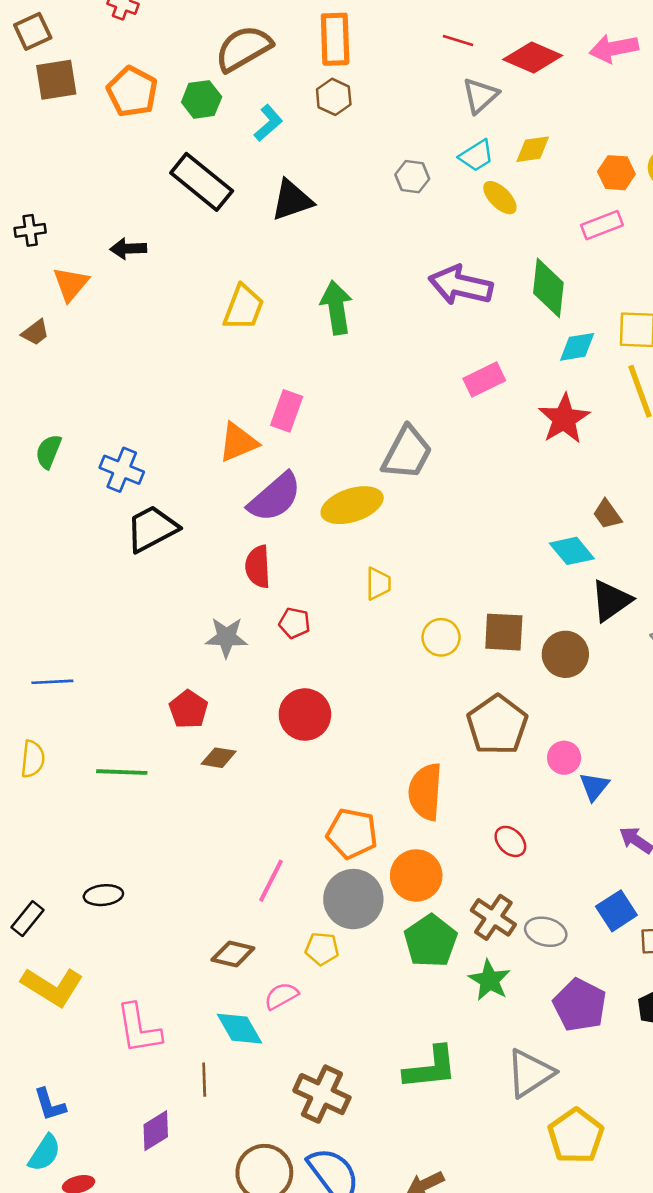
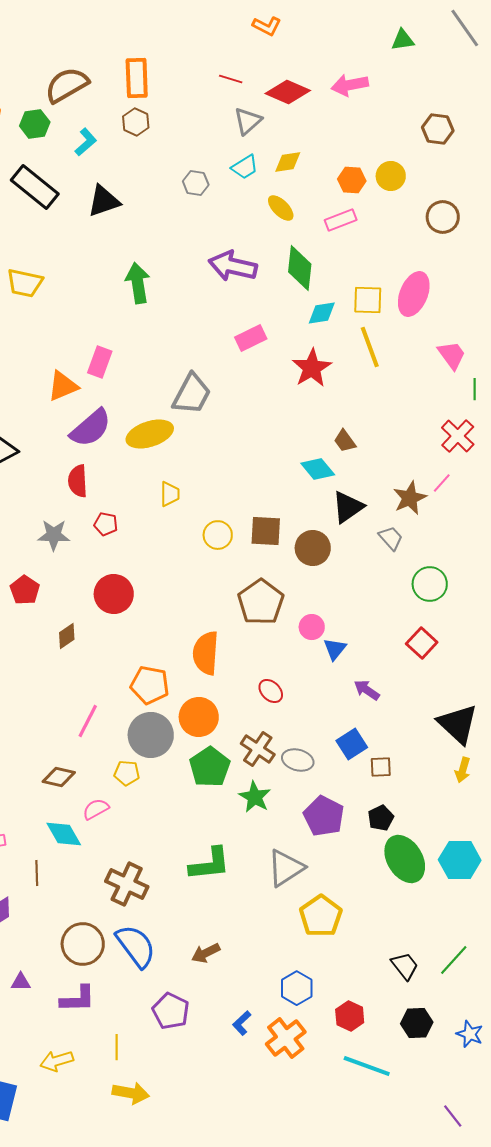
yellow ellipse: (500, 198) -> (281, 208), moved
yellow trapezoid: (243, 308) -> (25, 283), moved, turned 81
brown diamond: (219, 758) -> (67, 636), moved, turned -44

